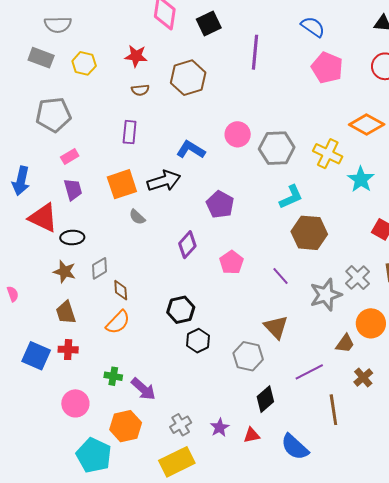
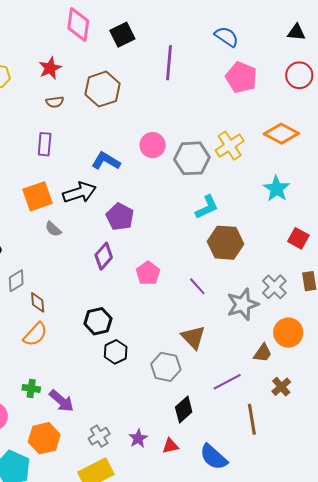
red star: (136, 56) -> (50, 68), turned -30
yellow cross: (328, 154) -> (230, 146), moved, turned 32
purple pentagon: (220, 204) -> (120, 217), moved

